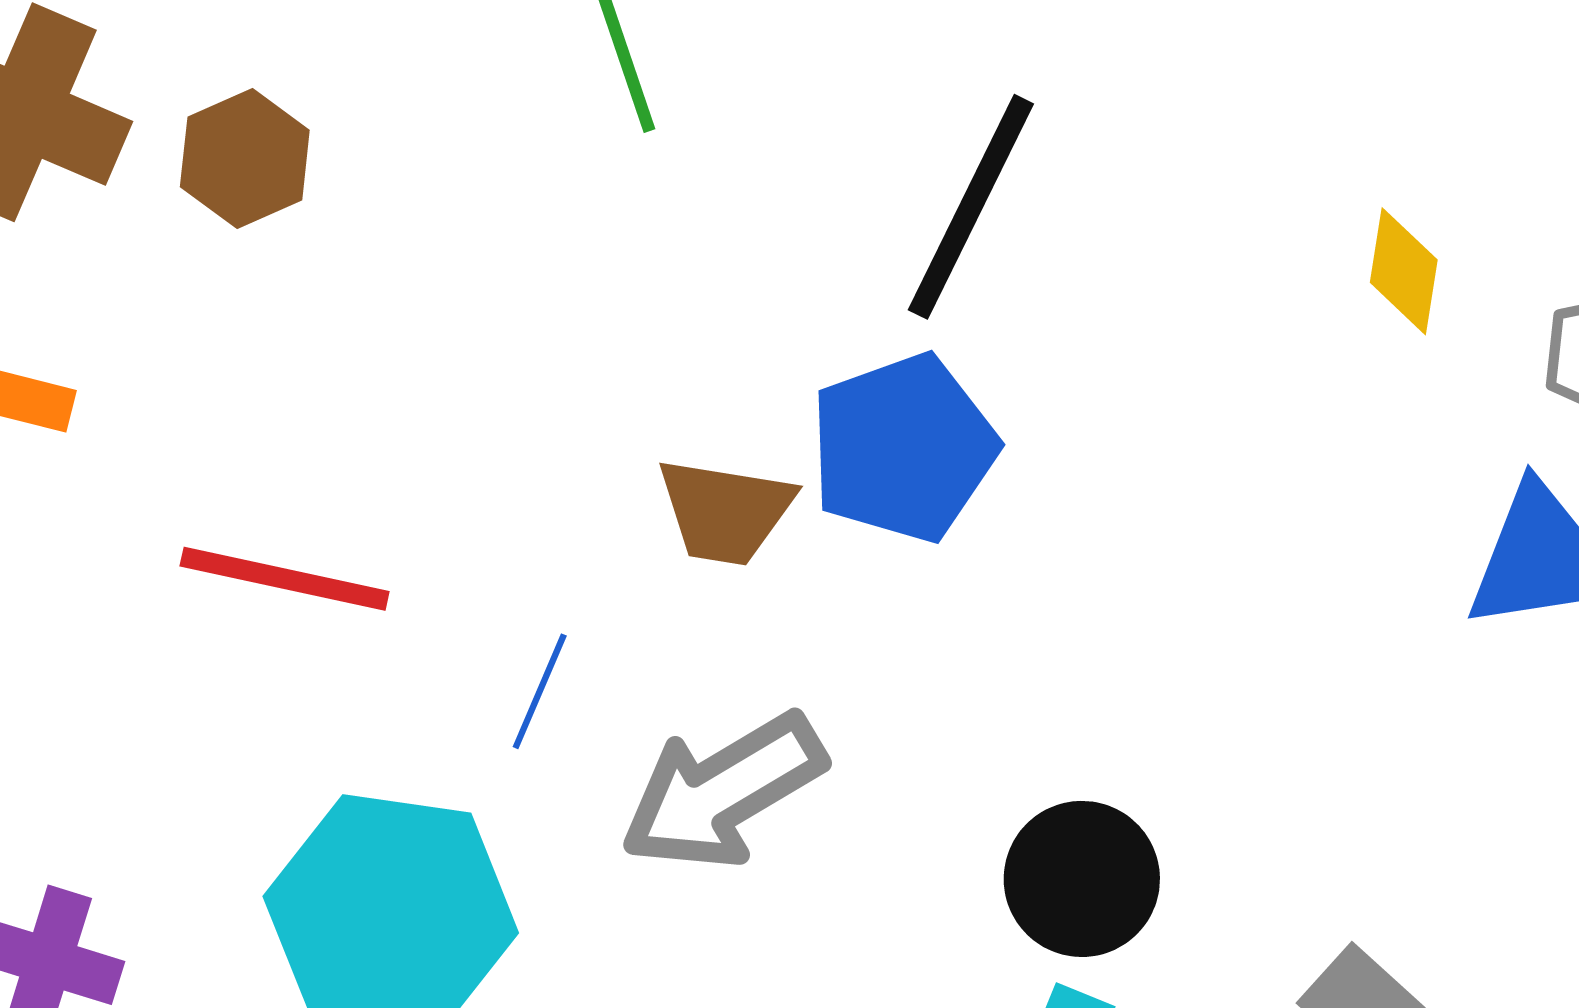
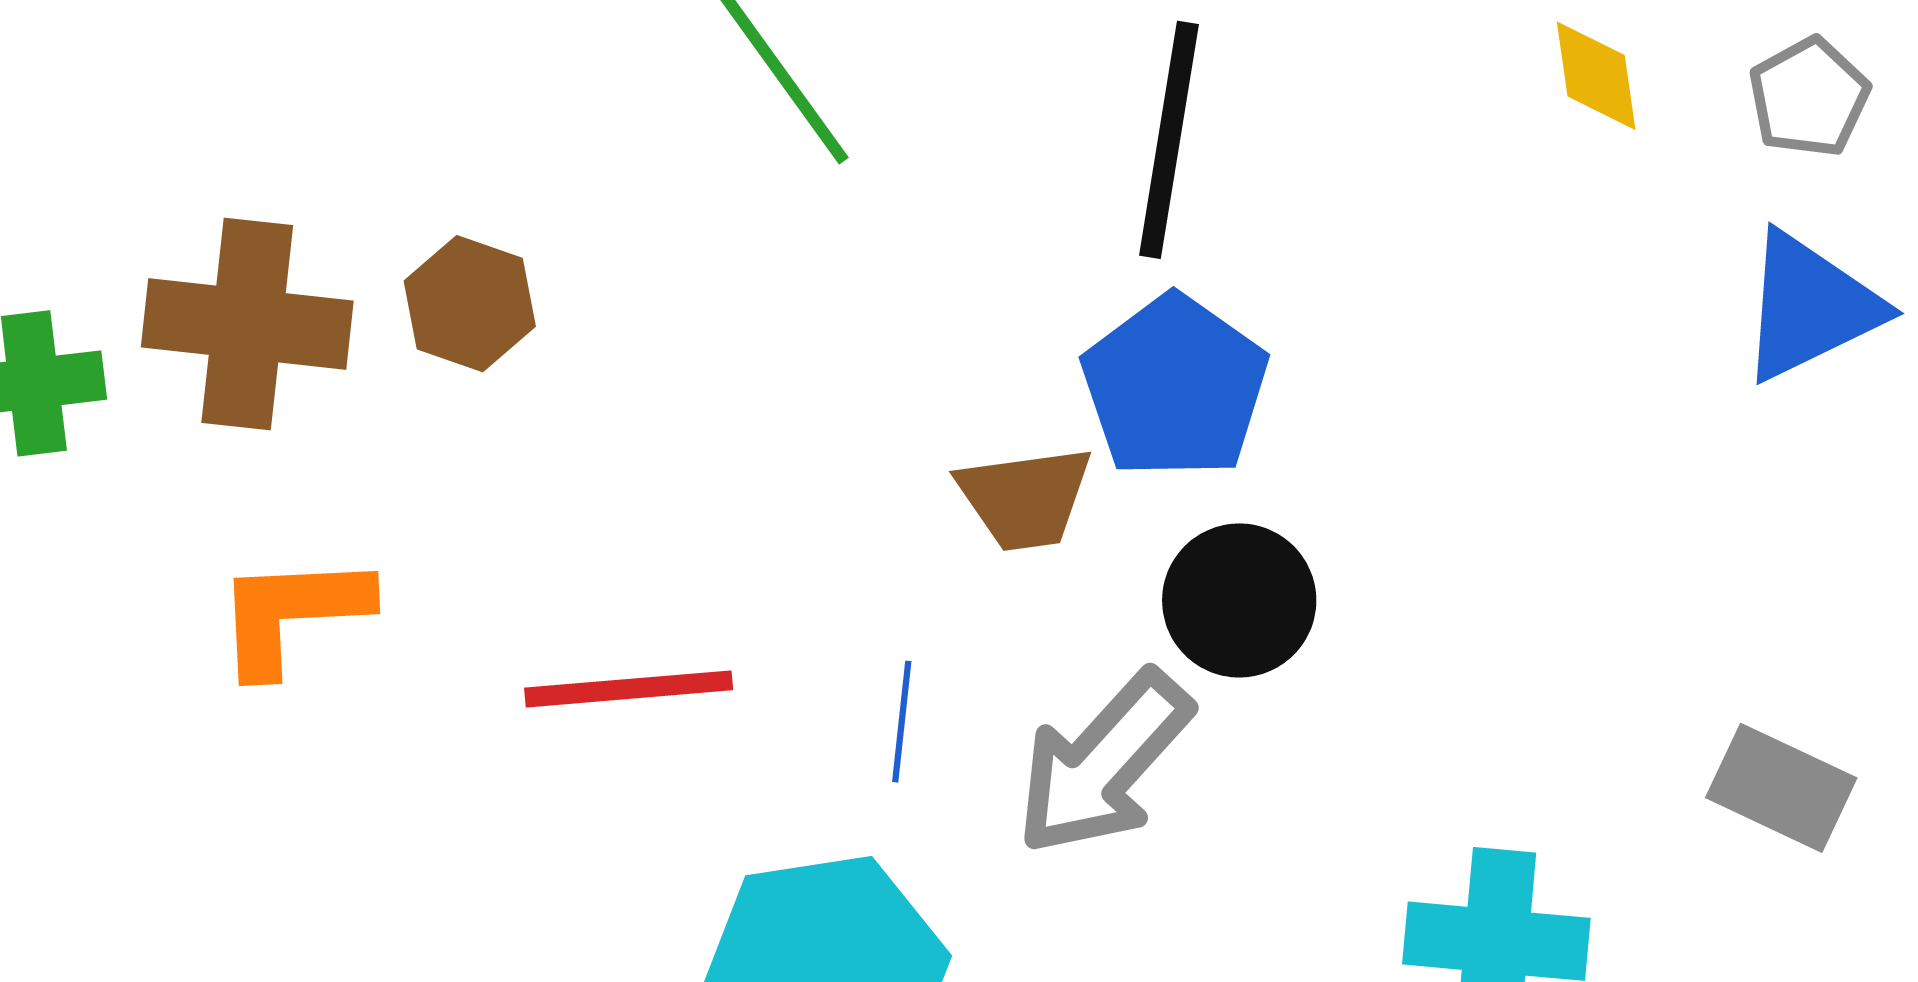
black circle: (1082, 879) -> (1239, 600), moved

